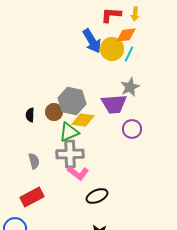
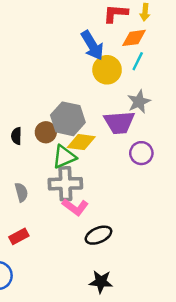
yellow circle: (112, 49) -> (107, 70), moved
red rectangle: (32, 197) -> (19, 236), size x0.7

